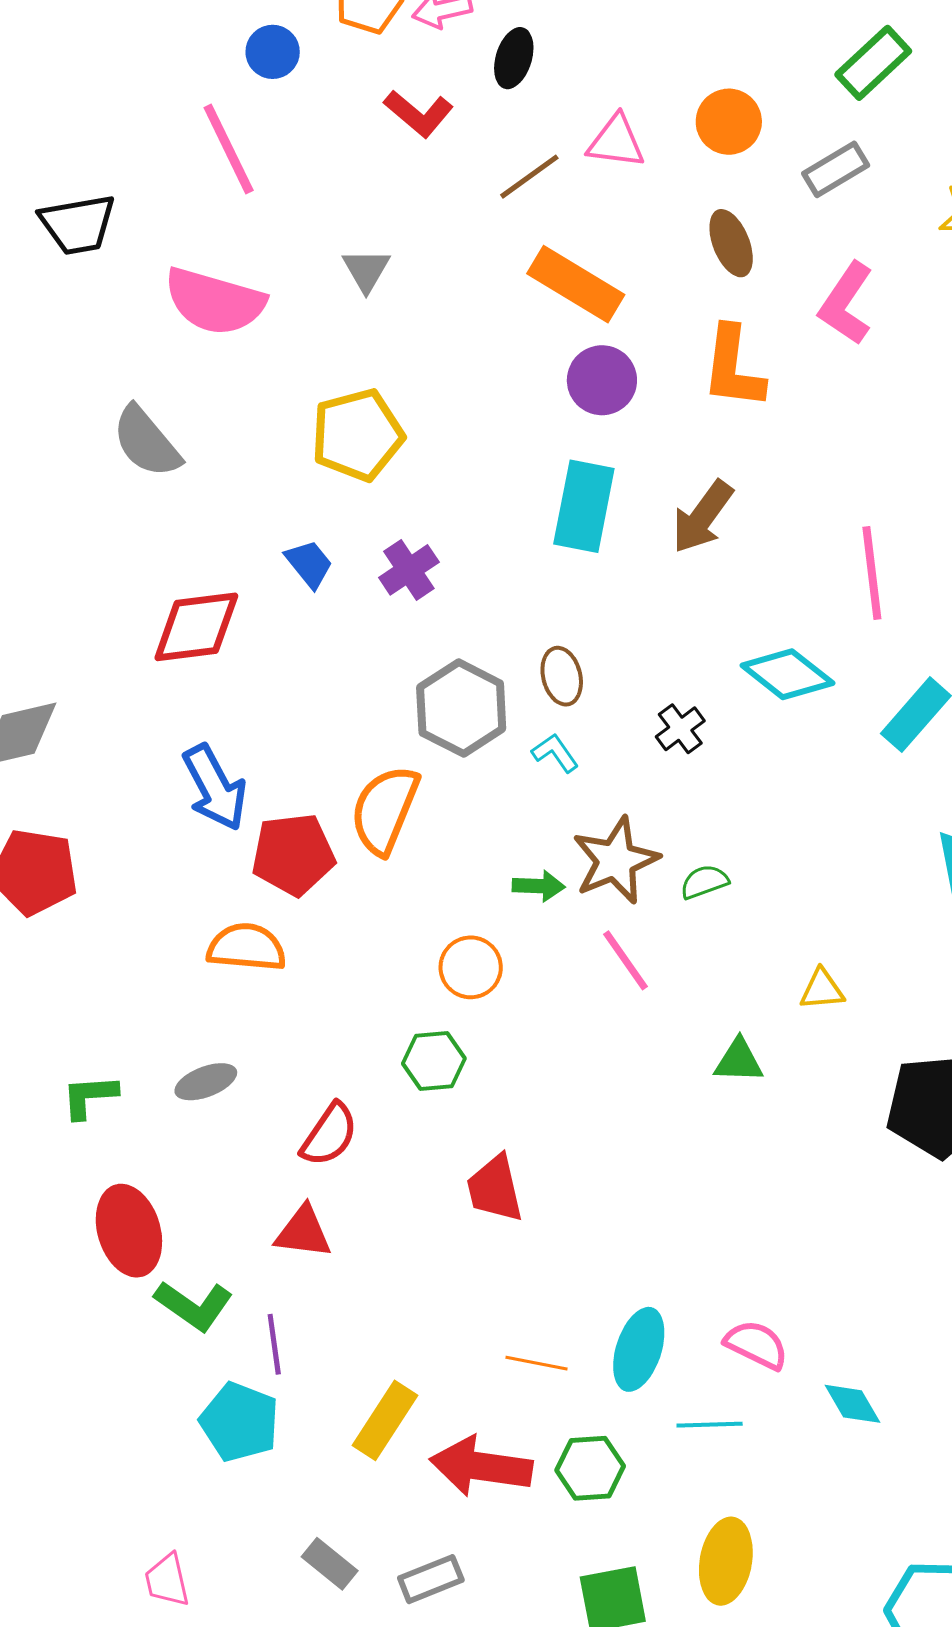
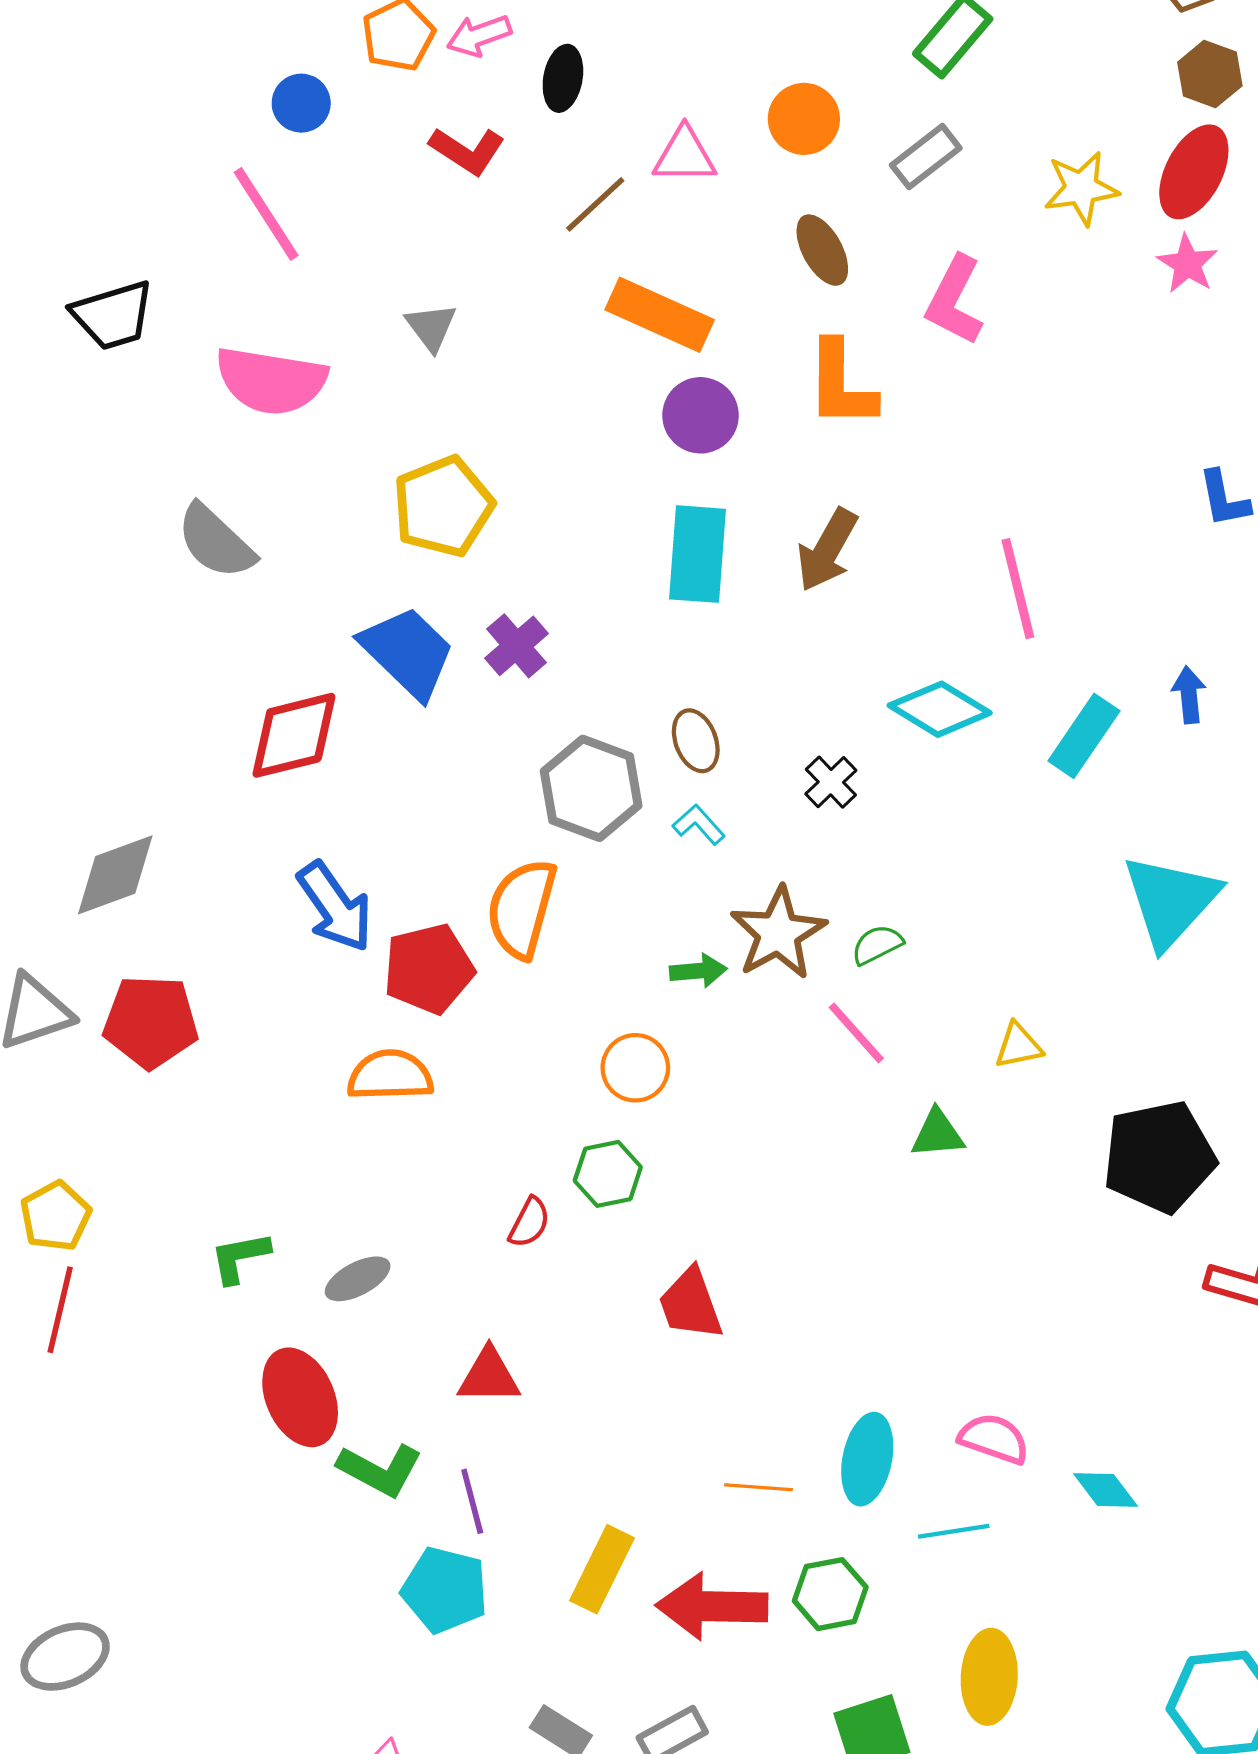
blue trapezoid: (309, 564) -> (408, 652), size x1.8
pink line: (626, 960) -> (856, 1033), moved
gray ellipse: (206, 1082) -> (358, 1279), moved
red semicircle: (329, 1135) -> (529, 1222), moved, size x0.7

